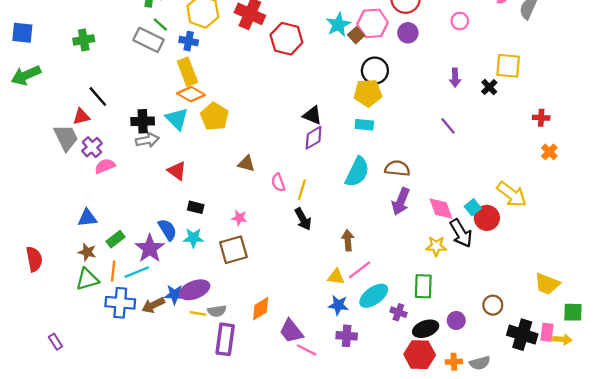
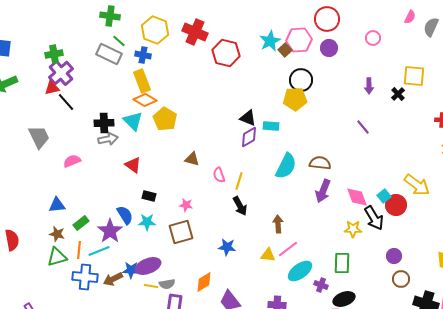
red triangle: (81, 117) -> (52, 88), moved
cyan rectangle: (364, 125) -> (271, 126), moved
purple cross: (92, 147) -> (61, 73), moved, size x1.4
blue star: (338, 305) -> (227, 247), moved
purple circle: (456, 320) -> (394, 256), moved

